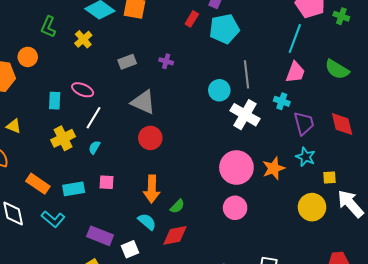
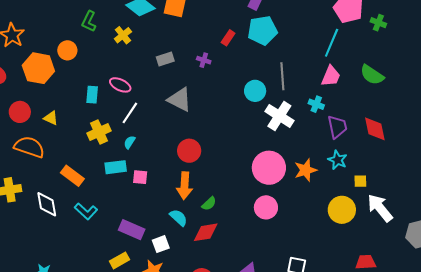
red rectangle: (192, 19) -> (228, 38), moved
red circle: (150, 138) -> (189, 151), moved
cyan rectangle: (74, 189) -> (116, 167), moved

